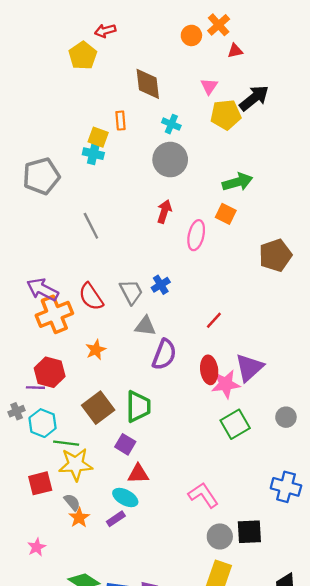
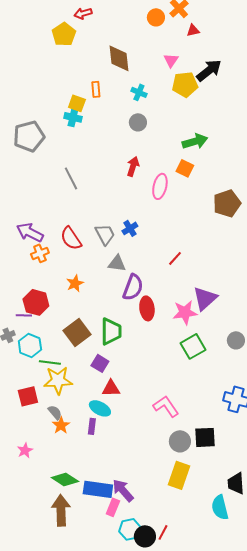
gray circle: (170, 160) -> (138, 122), size x0.6
orange cross: (54, 314) -> (40, 253), size x0.6
red ellipse: (209, 370) -> (147, 308), moved
purple rectangle: (116, 519) -> (92, 426), turned -49

